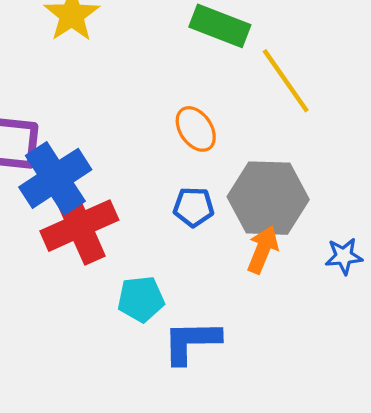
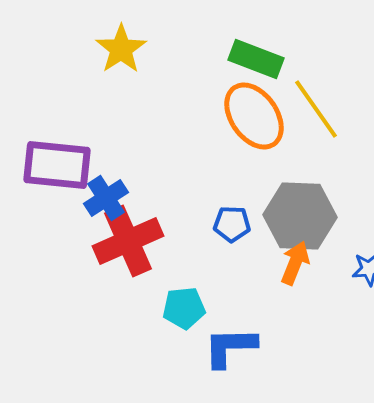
orange ellipse: (196, 129) -> (254, 116), moved, size x1.6
blue cross: (55, 178) -> (106, 198), size x0.7

